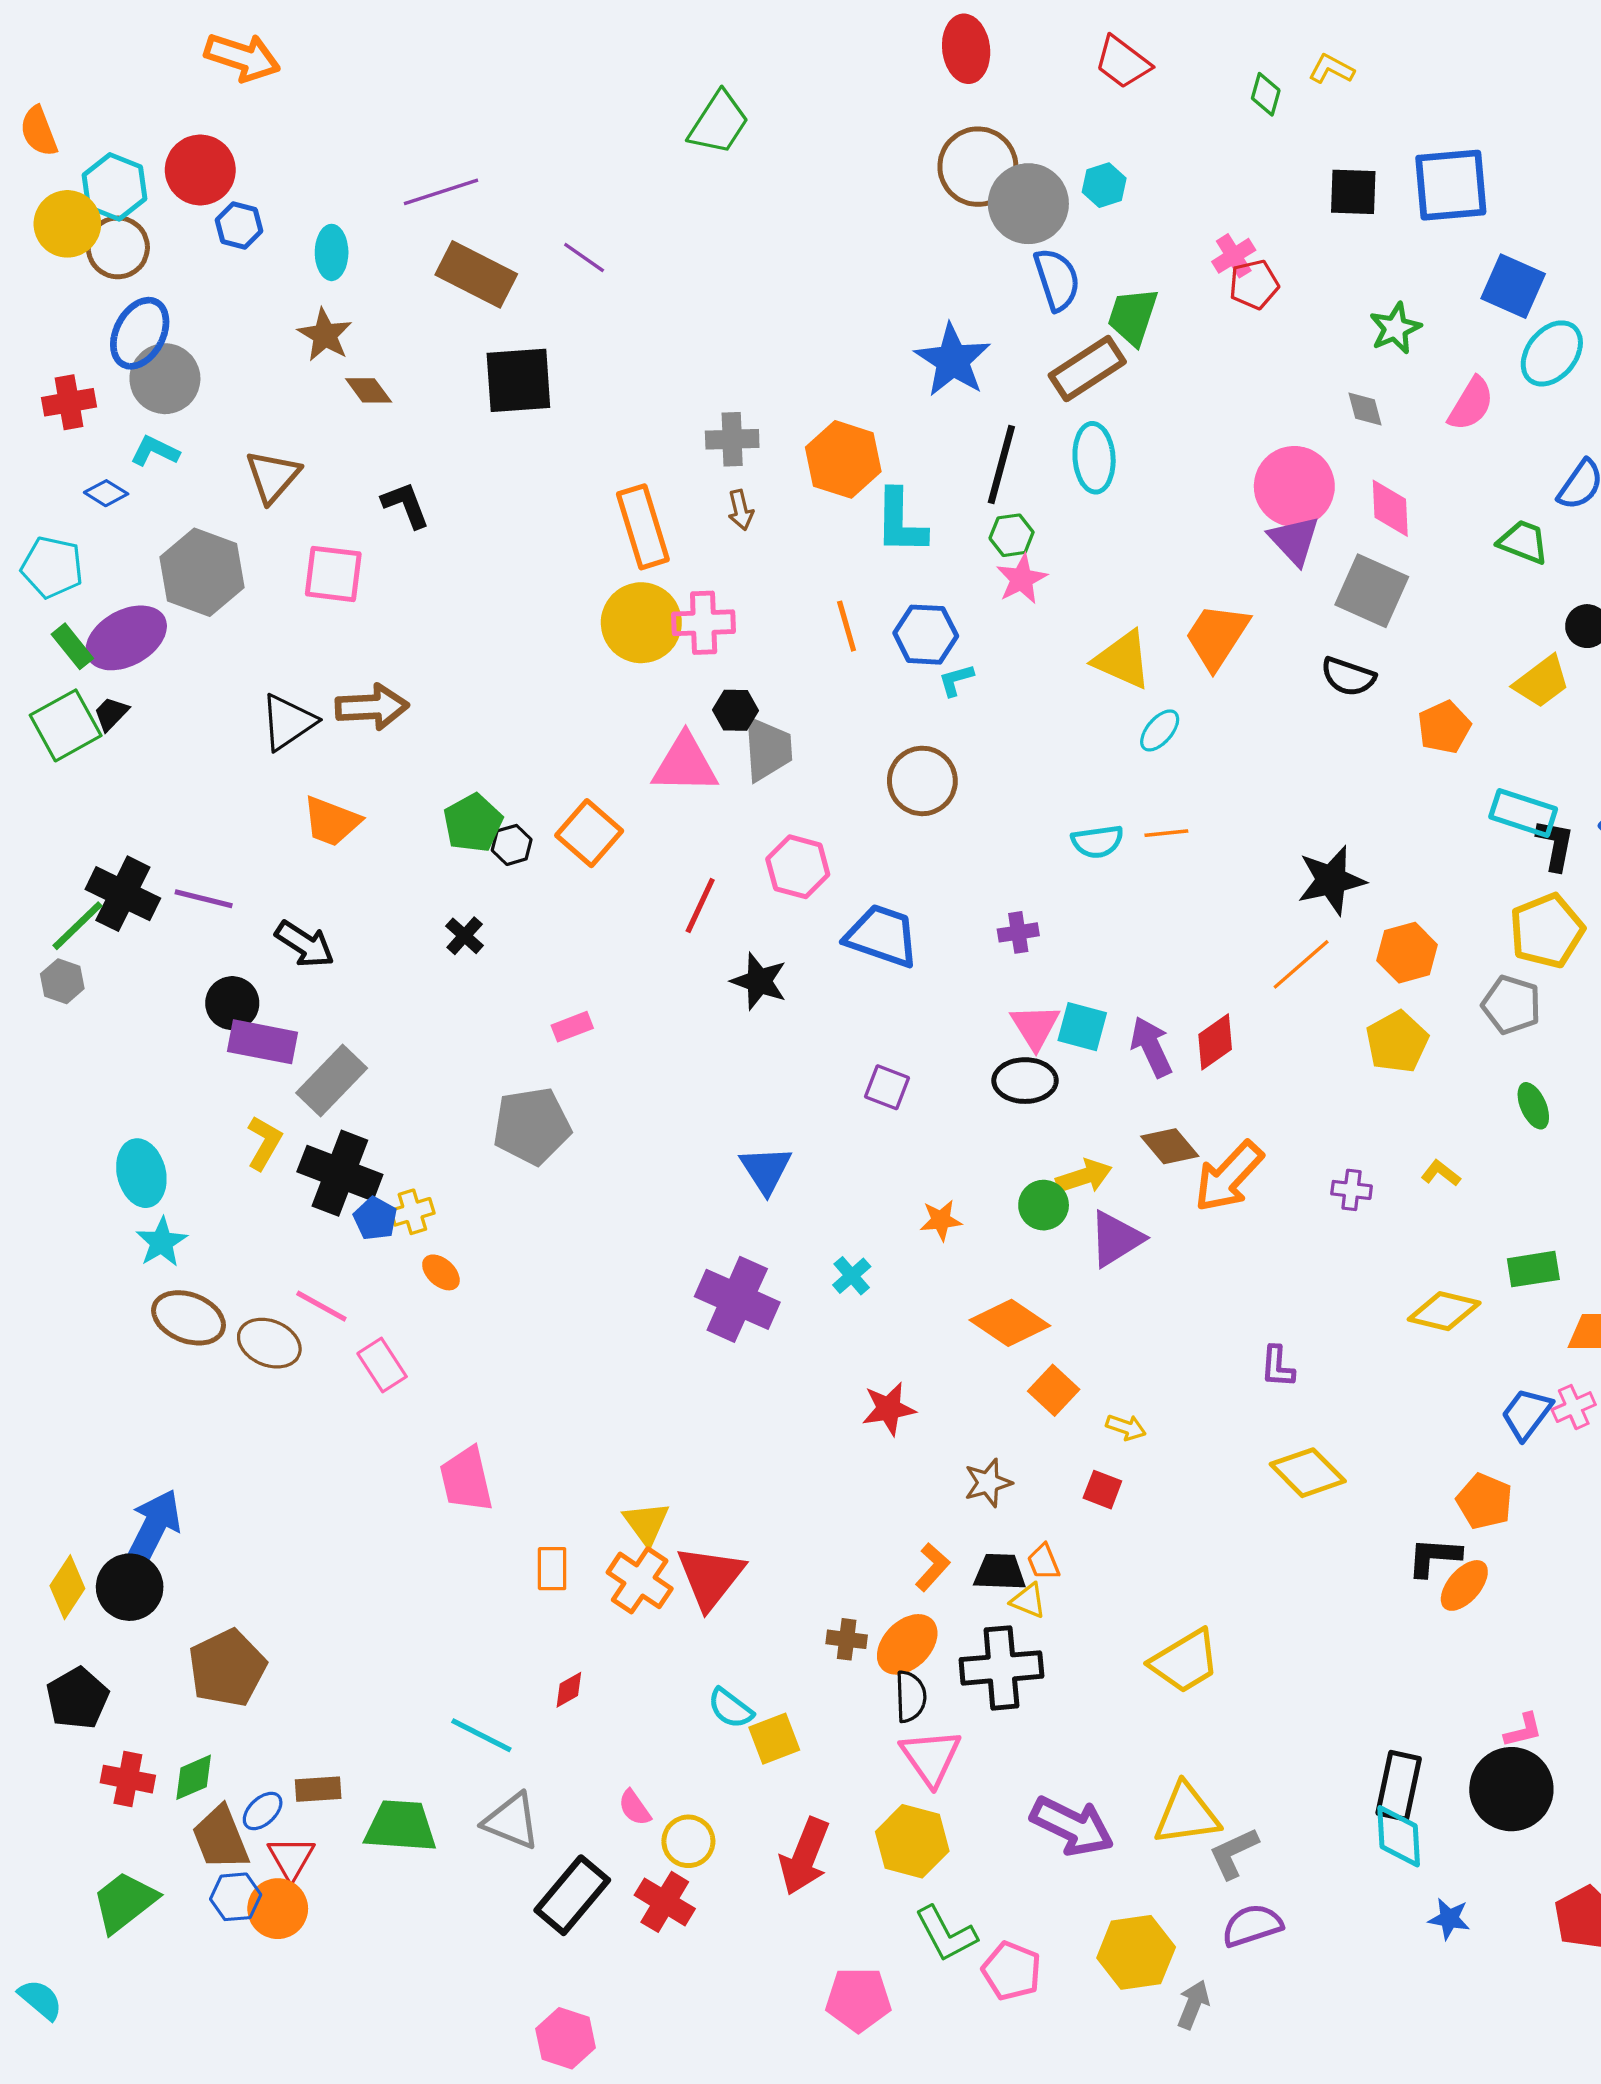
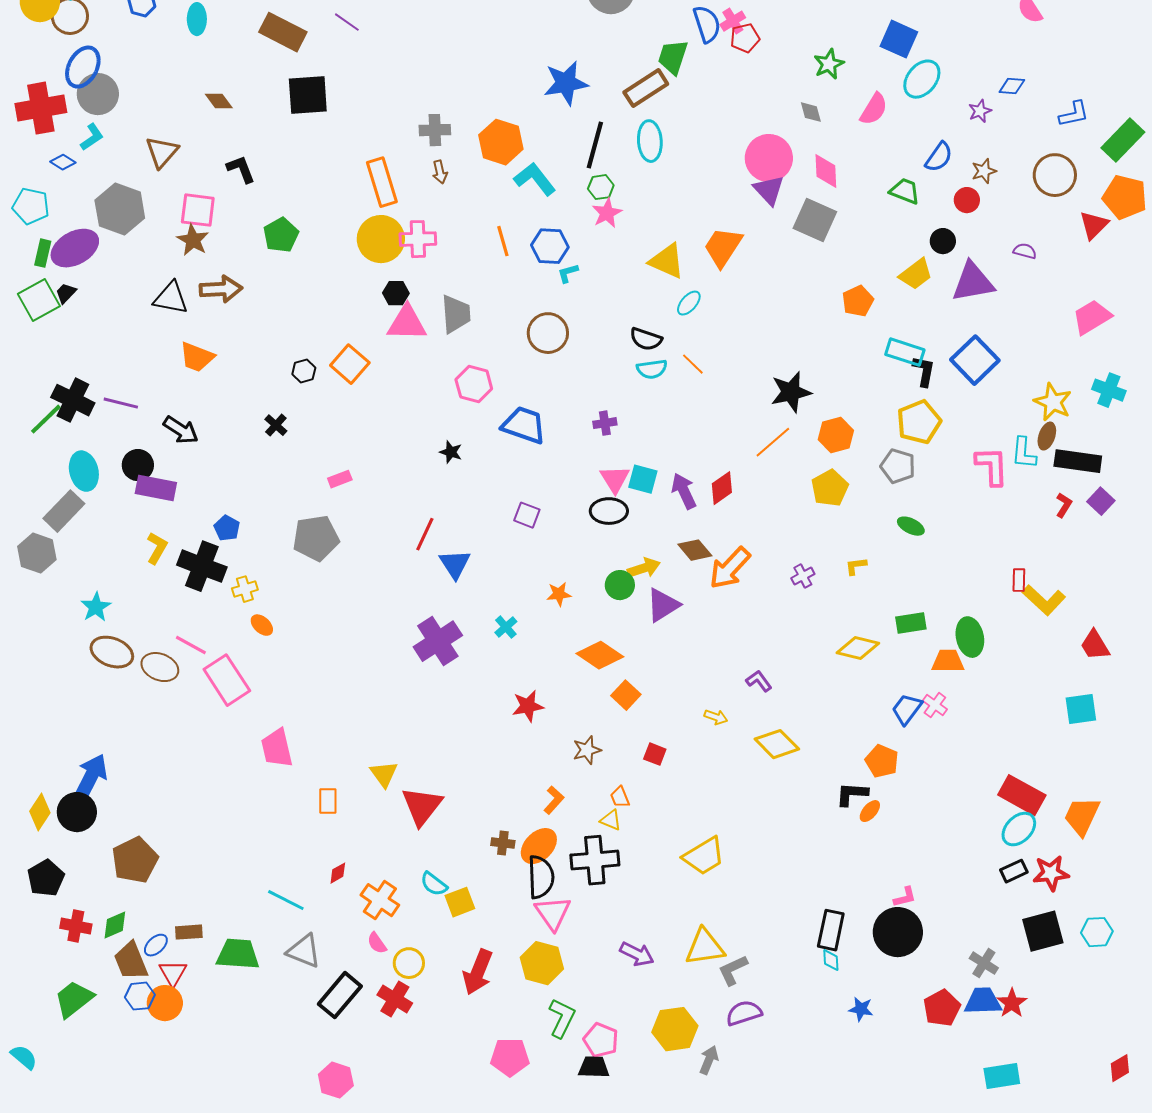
blue semicircle: (1057, 279) -> (707, 24), moved
brown star: (325, 335) -> (193, 240), moved
blue star: (953, 360) -> (566, 83), turned 30
red cross: (69, 402) -> (41, 108), size x1.6
cyan L-shape: (155, 451) -> (92, 137), turned 120
cyan L-shape: (900, 522) -> (535, 179), turned 141
green rectangle: (72, 646) -> (43, 253), turned 52
black semicircle: (1348, 677) -> (646, 339), moved
black hexagon: (736, 710) -> (396, 293), moved
black triangle: (288, 722) -> (171, 298), turned 45
green pentagon: (473, 823) -> (281, 235), moved
orange line: (1166, 833) -> (693, 364), turned 50
red line: (700, 906) -> (425, 534), moved
gray hexagon: (62, 981) -> (37, 553), moved, size x1.5
black star: (759, 981) -> (451, 452), size x0.7
gray rectangle: (332, 1081) -> (64, 511), moved
green ellipse: (1533, 1106) -> (911, 526), turned -40
cyan ellipse: (141, 1173) -> (84, 471), moved
yellow L-shape: (1441, 1173) -> (856, 566), turned -45
purple cross: (1352, 1190) -> (803, 576), turned -35
blue pentagon: (375, 1219) -> (227, 528), moved
purple cross: (737, 1299) -> (438, 641), turned 33
pink rectangle: (382, 1365) -> (227, 680), size x1.6
purple L-shape: (1277, 1367) -> (759, 681), turned 140
pink cross: (1574, 1407) -> (935, 705), turned -30
yellow arrow: (1126, 1427) -> (716, 717), moved
black trapezoid: (1000, 1572) -> (594, 1067), moved
orange cross: (640, 1580) -> (380, 900), moved
orange ellipse: (1464, 1585) -> (870, 811), size x0.7
black semicircle: (911, 1697) -> (541, 877), size x1.4
purple arrow: (1072, 1826) -> (637, 954), size x0.7
cyan diamond: (1399, 1836) -> (831, 960), size x0.6
green L-shape: (946, 1934) -> (562, 1018), turned -126

